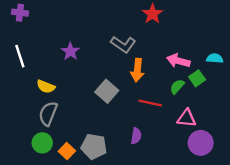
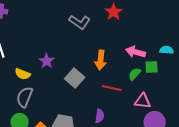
gray L-shape: (123, 44) -> (80, 22), moved
purple star: (70, 51) -> (47, 61), moved
green square: (197, 78) -> (152, 67), turned 32

